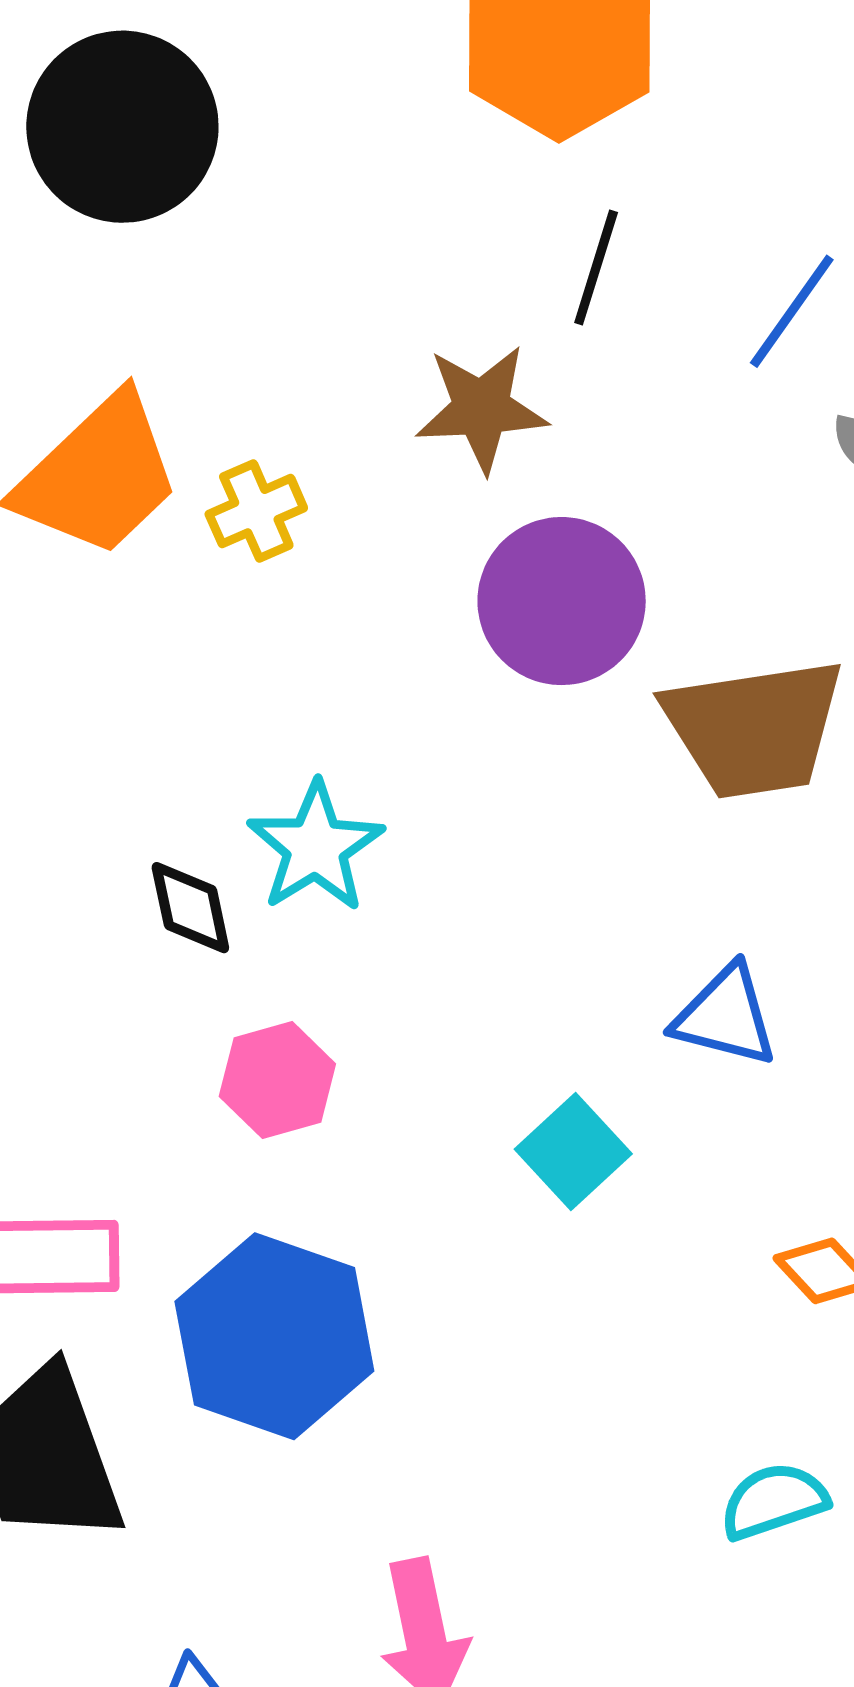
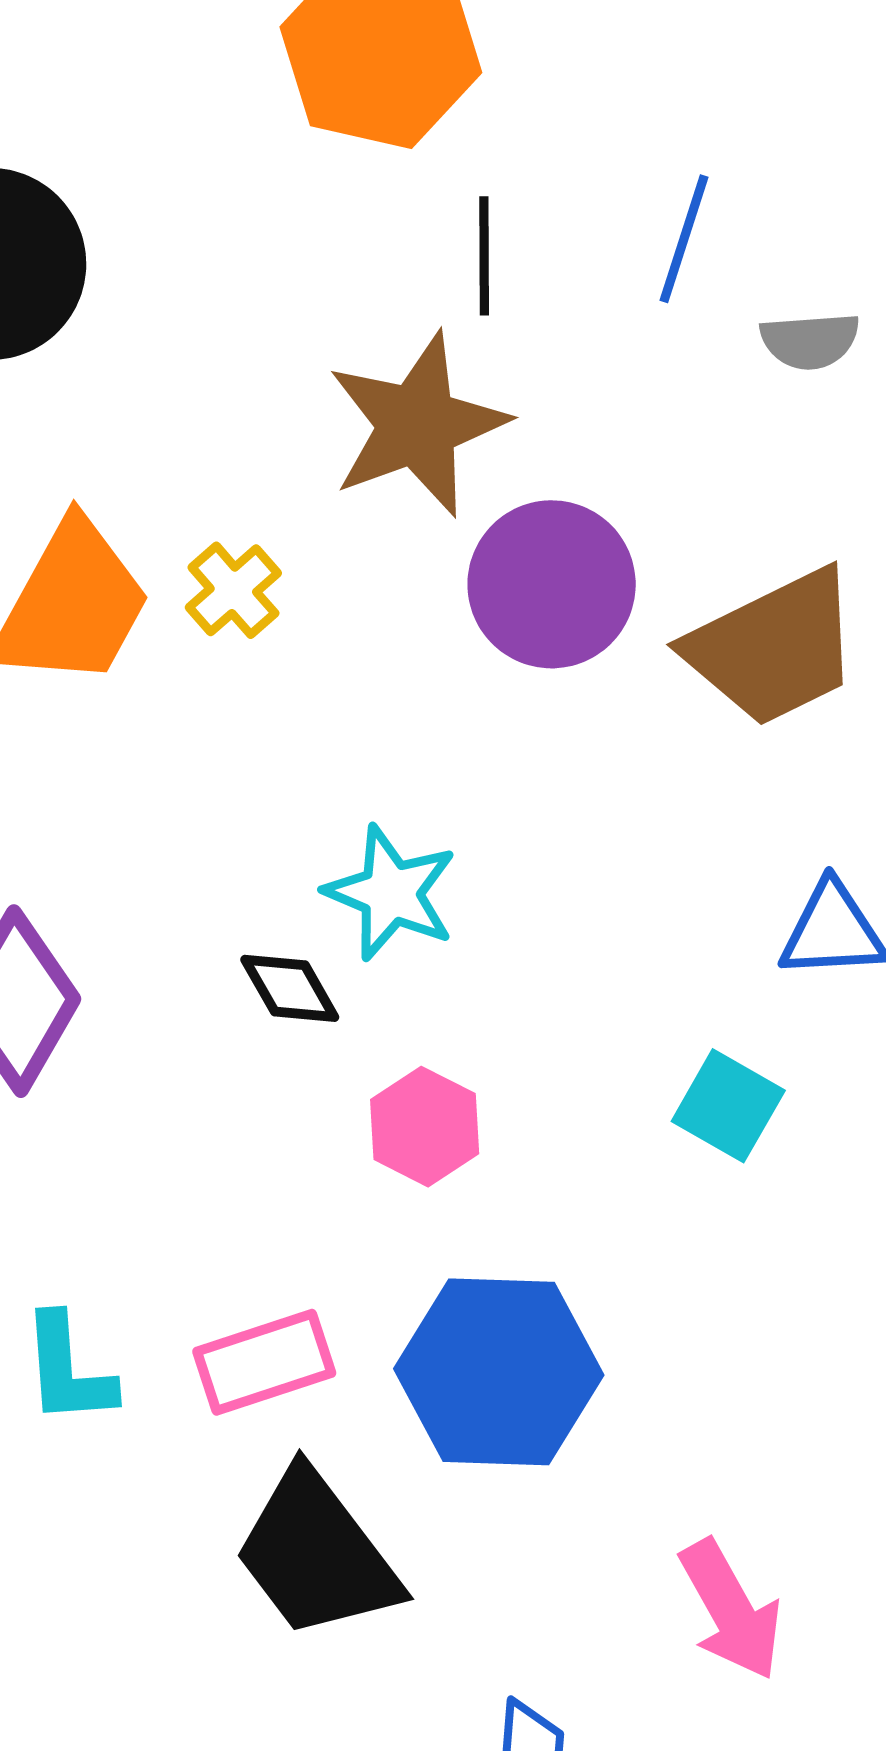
brown star: (482, 408) -> (417, 425), size x1.4

